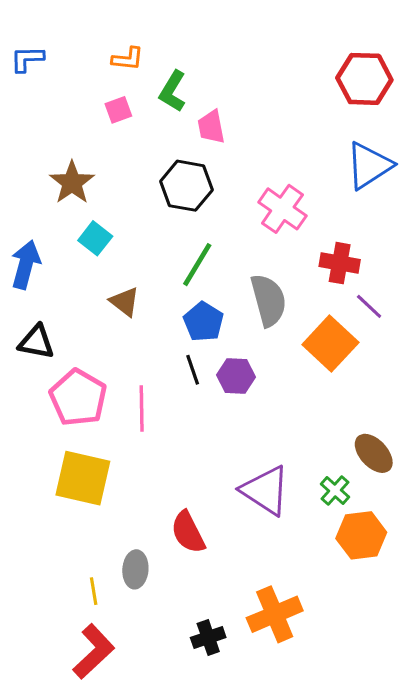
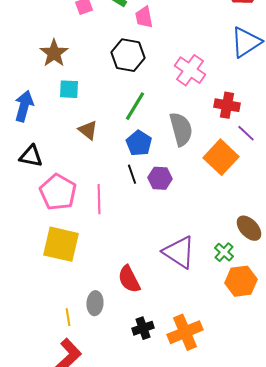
cyan square: (95, 238) -> (69, 89), turned -35
black cross: (208, 637) -> (143, 328), moved

